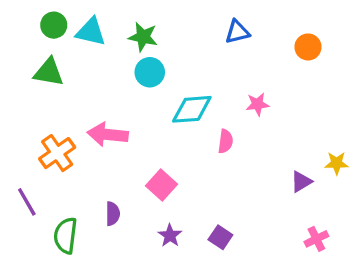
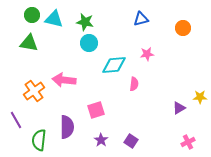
pink star: (257, 104) -> (147, 54), moved
pink square: (162, 185) -> (96, 110), turned 30
purple semicircle: (113, 214) -> (67, 127), size x1.6

